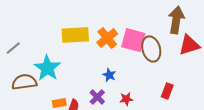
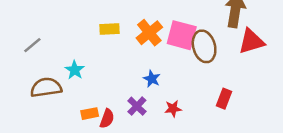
yellow rectangle: (75, 35) -> (110, 29), size x0.6
cyan star: (47, 68) -> (75, 70), size x0.6

